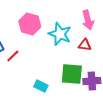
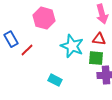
cyan star: (60, 34) -> (72, 46), moved
green square: (72, 74) -> (96, 58), moved, size x0.7

